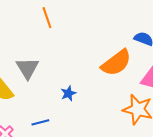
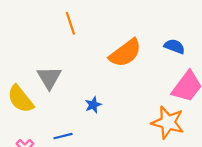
orange semicircle: (116, 63) -> (125, 53), moved

